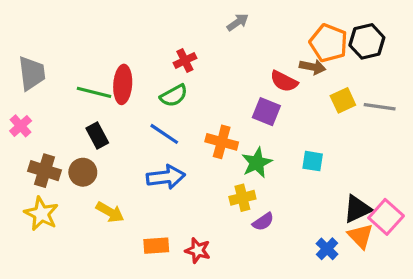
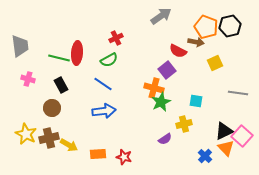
gray arrow: (238, 22) -> (161, 16), moved, size x1.5
gray line: (380, 107) -> (238, 93), moved
purple square: (266, 112) -> (167, 70), turned 30
pink cross: (21, 126) -> (28, 79), moved, turned -32
orange cross: (222, 142) -> (154, 88), moved
brown cross: (45, 171) -> (49, 138), moved, turned -30
yellow cross: (242, 198) -> (184, 124), moved
yellow arrow: (110, 212) -> (69, 145), moved

